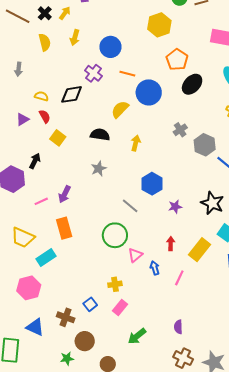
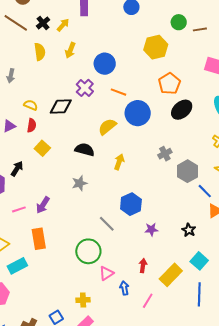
red semicircle: (45, 116) -> (32, 125), turned 32
black star: (212, 203) -> (189, 230), size x0.6

